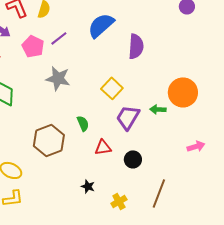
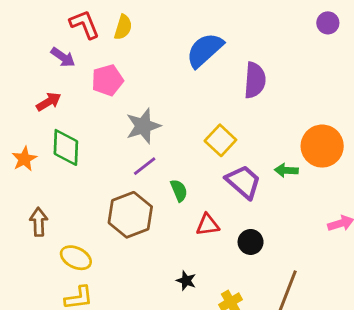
purple line: (59, 38) -> (145, 166), moved
pink pentagon: (33, 46) -> (107, 80), turned 30
gray star: (58, 78) -> (143, 126), turned -30
purple trapezoid: (128, 117) -> (243, 182), turned 100

